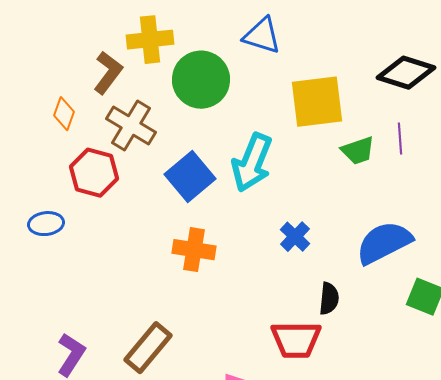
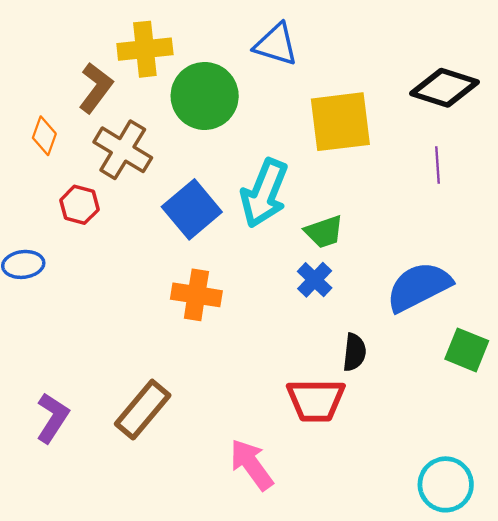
green trapezoid: (358, 151) -> (324, 232), moved
red hexagon: (94, 173) -> (79, 205), size x0.7

